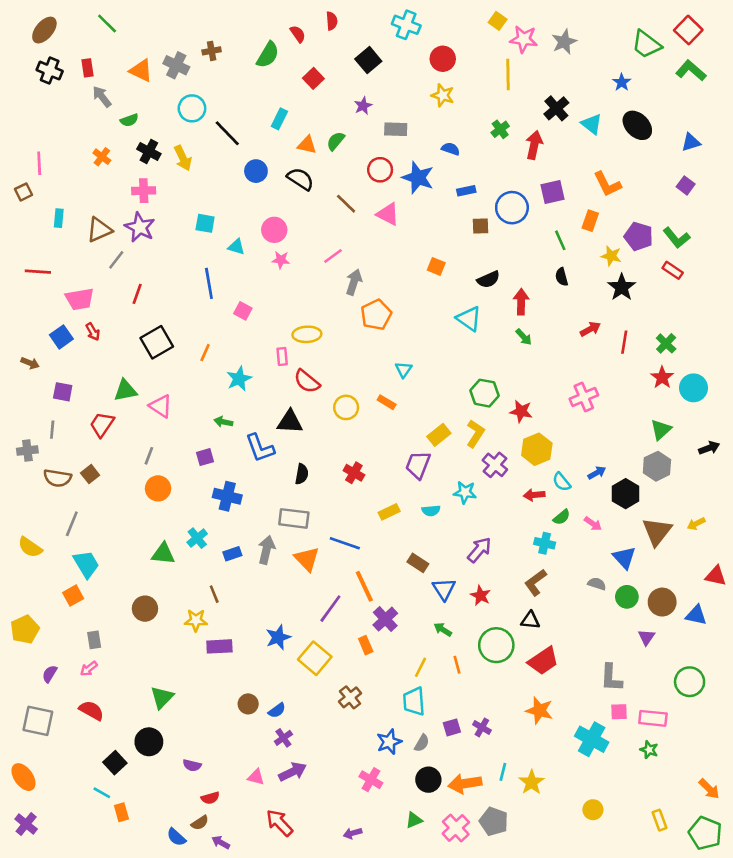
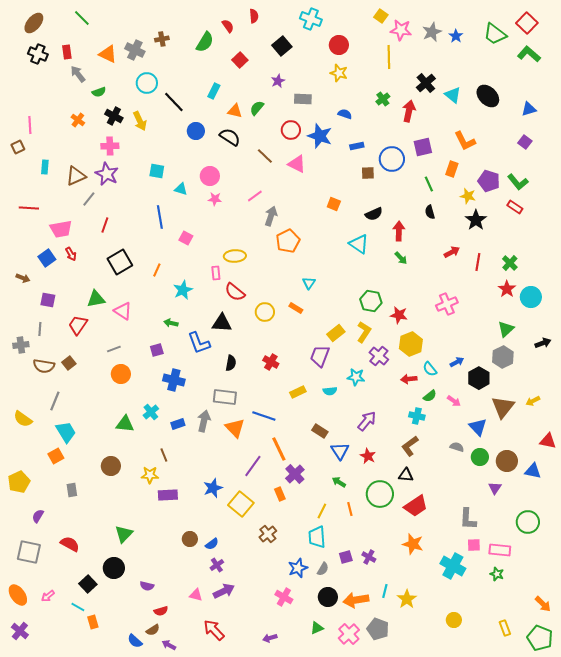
blue star: (622, 82) -> (456, 36), moved
gray line: (149, 456) -> (114, 349), turned 48
pink arrow: (89, 669) -> (48, 596), moved

